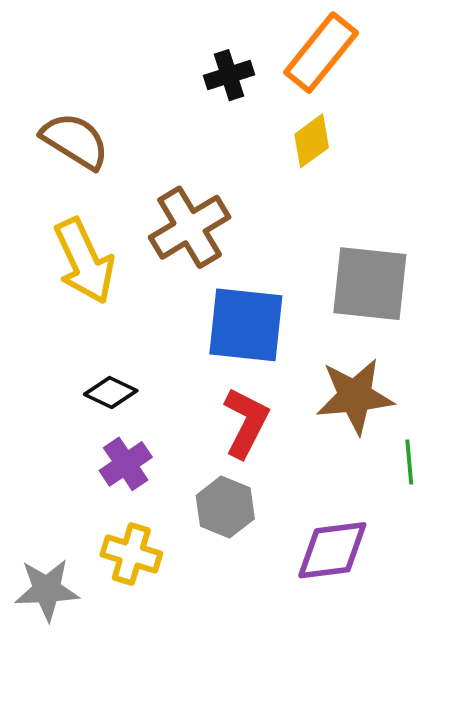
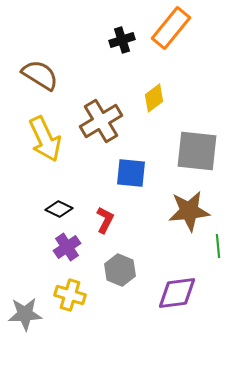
yellow diamond: (312, 141) -> (154, 98), moved
blue square: (246, 325) -> (131, 173), size x0.7
red L-shape: (246, 423) -> (105, 220), moved, size x0.7

